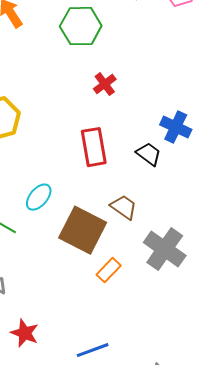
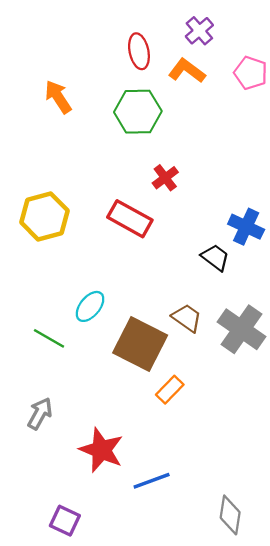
red rectangle: (94, 147) -> (130, 219), moved, turned -51
gray cross: (165, 249) -> (242, 329), moved
red star: (25, 333) -> (101, 450), moved, size x1.4

